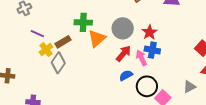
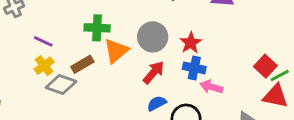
purple line: (37, 34) -> (43, 41), moved
brown rectangle: (63, 42) -> (82, 64), moved
pink arrow: (141, 58) -> (211, 87), moved, turned -49
gray diamond: (58, 63) -> (61, 85), turned 75

